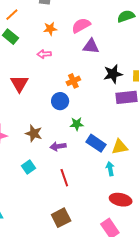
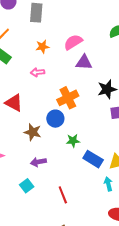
orange cross: (73, 81) -> (68, 98), size x1.5
red triangle: (19, 84) -> (14, 103), turned -30
brown star: (34, 133) -> (33, 132), moved
purple arrow: (58, 146) -> (38, 162), moved

